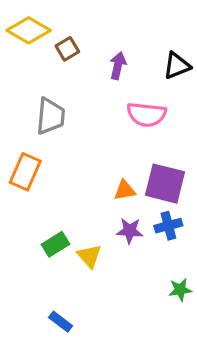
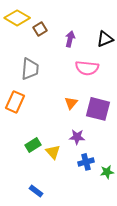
orange triangle: (125, 190) -> (71, 103), moved, turned -40
blue cross: (168, 226) -> (86, 162), moved

